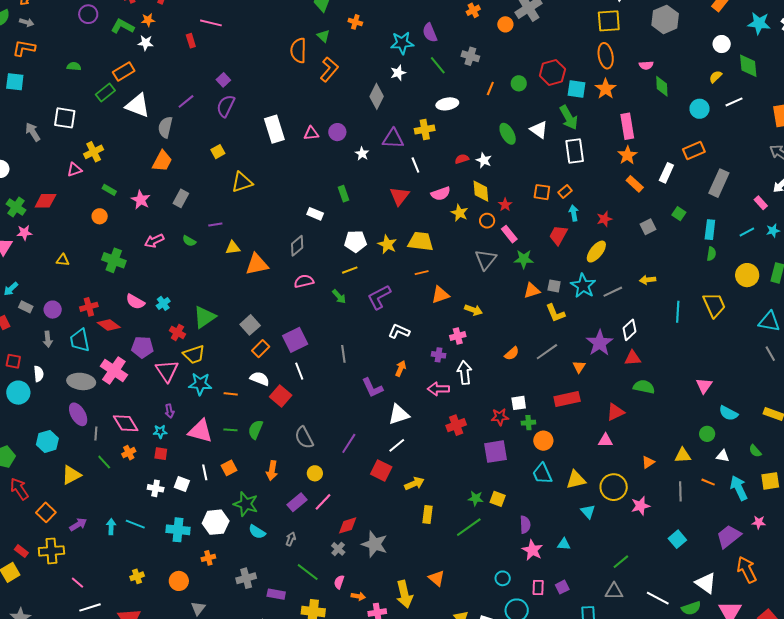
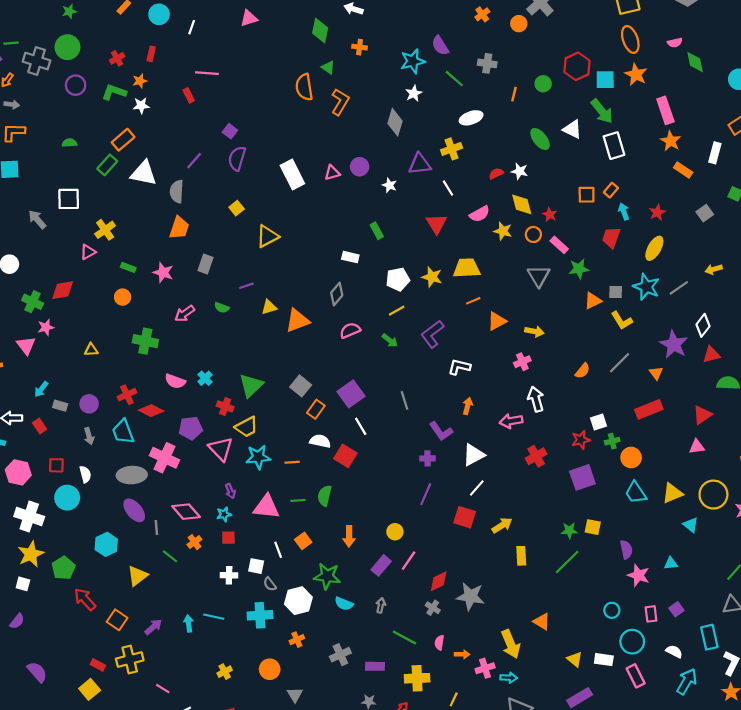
purple cross: (439, 355) -> (427, 458), moved
gray semicircle: (304, 438) -> (270, 584), moved, size x0.6

